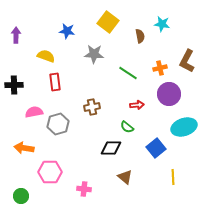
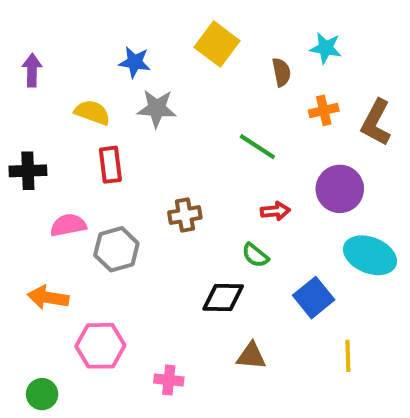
gray star: (94, 54) -> (157, 108), moved
orange cross: (160, 68) -> (324, 110), moved
cyan ellipse: (184, 127) -> (370, 255), turned 40
brown triangle: (125, 177) -> (251, 356), turned -35

